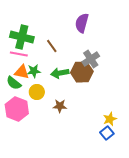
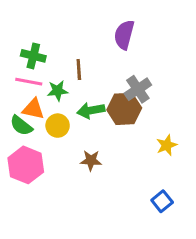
green cross: (22, 37) -> (33, 56), size x0.7
brown line: (52, 46) -> (79, 70), turned 32
green star: (34, 71) -> (58, 91), moved
yellow circle: (37, 92) -> (58, 126), moved
yellow star: (110, 119) -> (167, 145), moved

